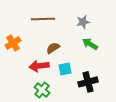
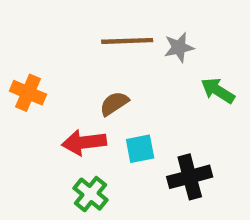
brown line: (43, 19) -> (127, 41), moved
orange cross: (13, 43) -> (28, 93), turned -35
green arrow: (90, 44) -> (218, 91), moved

